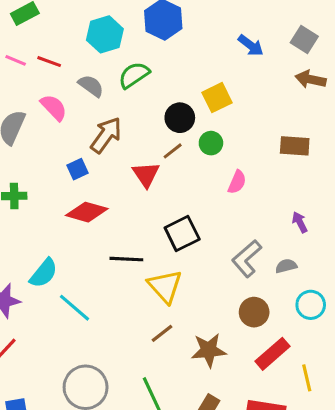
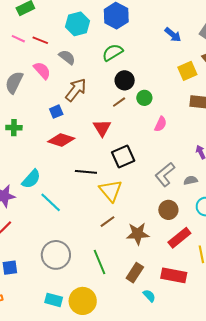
green semicircle: (134, 75) -> (113, 52), moved
yellow square: (217, 98) -> (187, 71), moved
red triangle: (146, 174) -> (102, 128), moved

